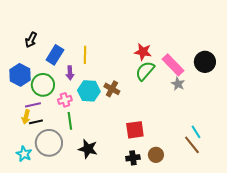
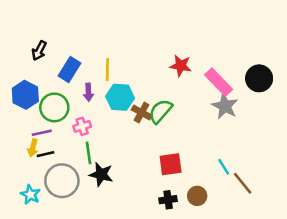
green semicircle: (145, 71) -> (160, 111), moved
gray star: (178, 84) -> (225, 106), size x1.5
cyan hexagon: (89, 91) -> (120, 97), moved
cyan line: (196, 132) -> (224, 167), moved
black star: (88, 149) -> (101, 174), moved

